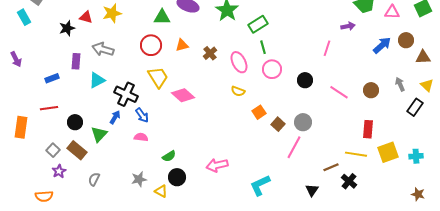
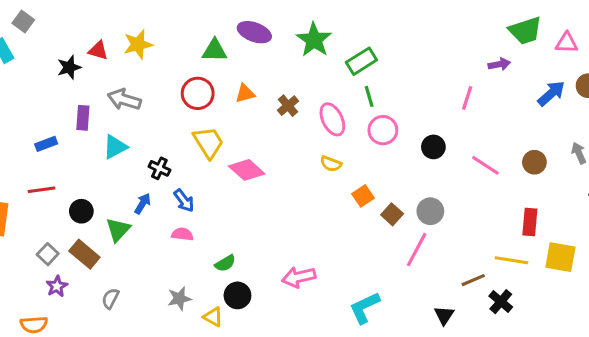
black cross: (126, 94) -> (159, 168), size x0.6
yellow square: (388, 152) -> (560, 257), turned 30

